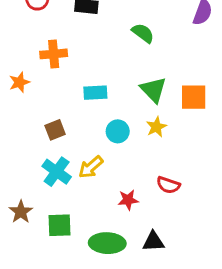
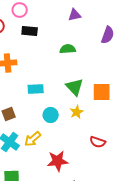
green semicircle: (143, 33) -> (68, 49), turned -42
red semicircle: (168, 185) -> (98, 142), moved
red star: (128, 200) -> (58, 161), size x1.5

